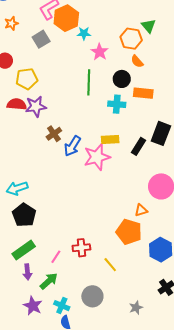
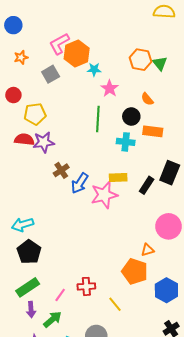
orange hexagon: (131, 39) -> (141, 60), moved

